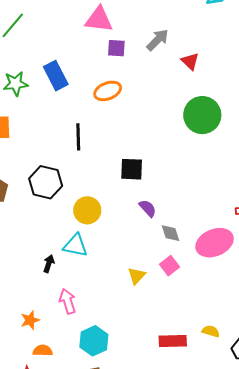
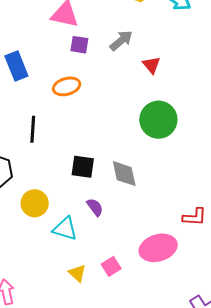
gray diamond: (171, 233) -> (124, 174), moved, size x1.4
cyan triangle: (75, 245) -> (65, 229), moved
yellow triangle: (137, 276) -> (77, 273), turned -36

